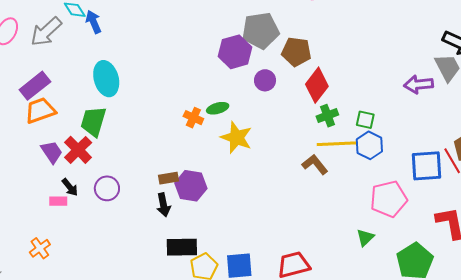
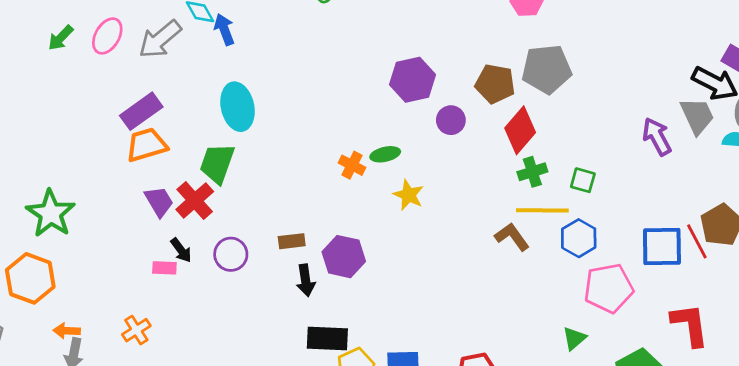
gray pentagon: (261, 31) -> (547, 69), moved
purple arrow: (419, 84) -> (657, 137), turned 64
yellow star: (236, 138) -> (408, 195), size x0.7
blue hexagon: (369, 145) -> (579, 238), moved
brown rectangle: (168, 178) -> (292, 241), moved

